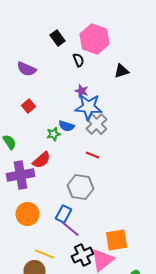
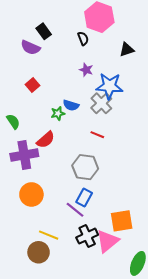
black rectangle: (58, 38) -> (44, 31), moved
blue star: (88, 107) -> (109, 86), moved
blue rectangle: (64, 214) -> (84, 198), moved

